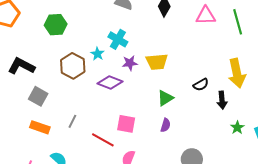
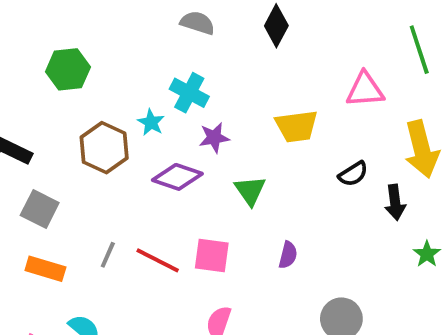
pink triangle: (206, 16) -> (365, 90), moved
yellow trapezoid: (157, 62) -> (297, 126), moved
green triangle: (165, 98) -> (250, 191), moved, turned -30
red line: (103, 140) -> (158, 260), moved

